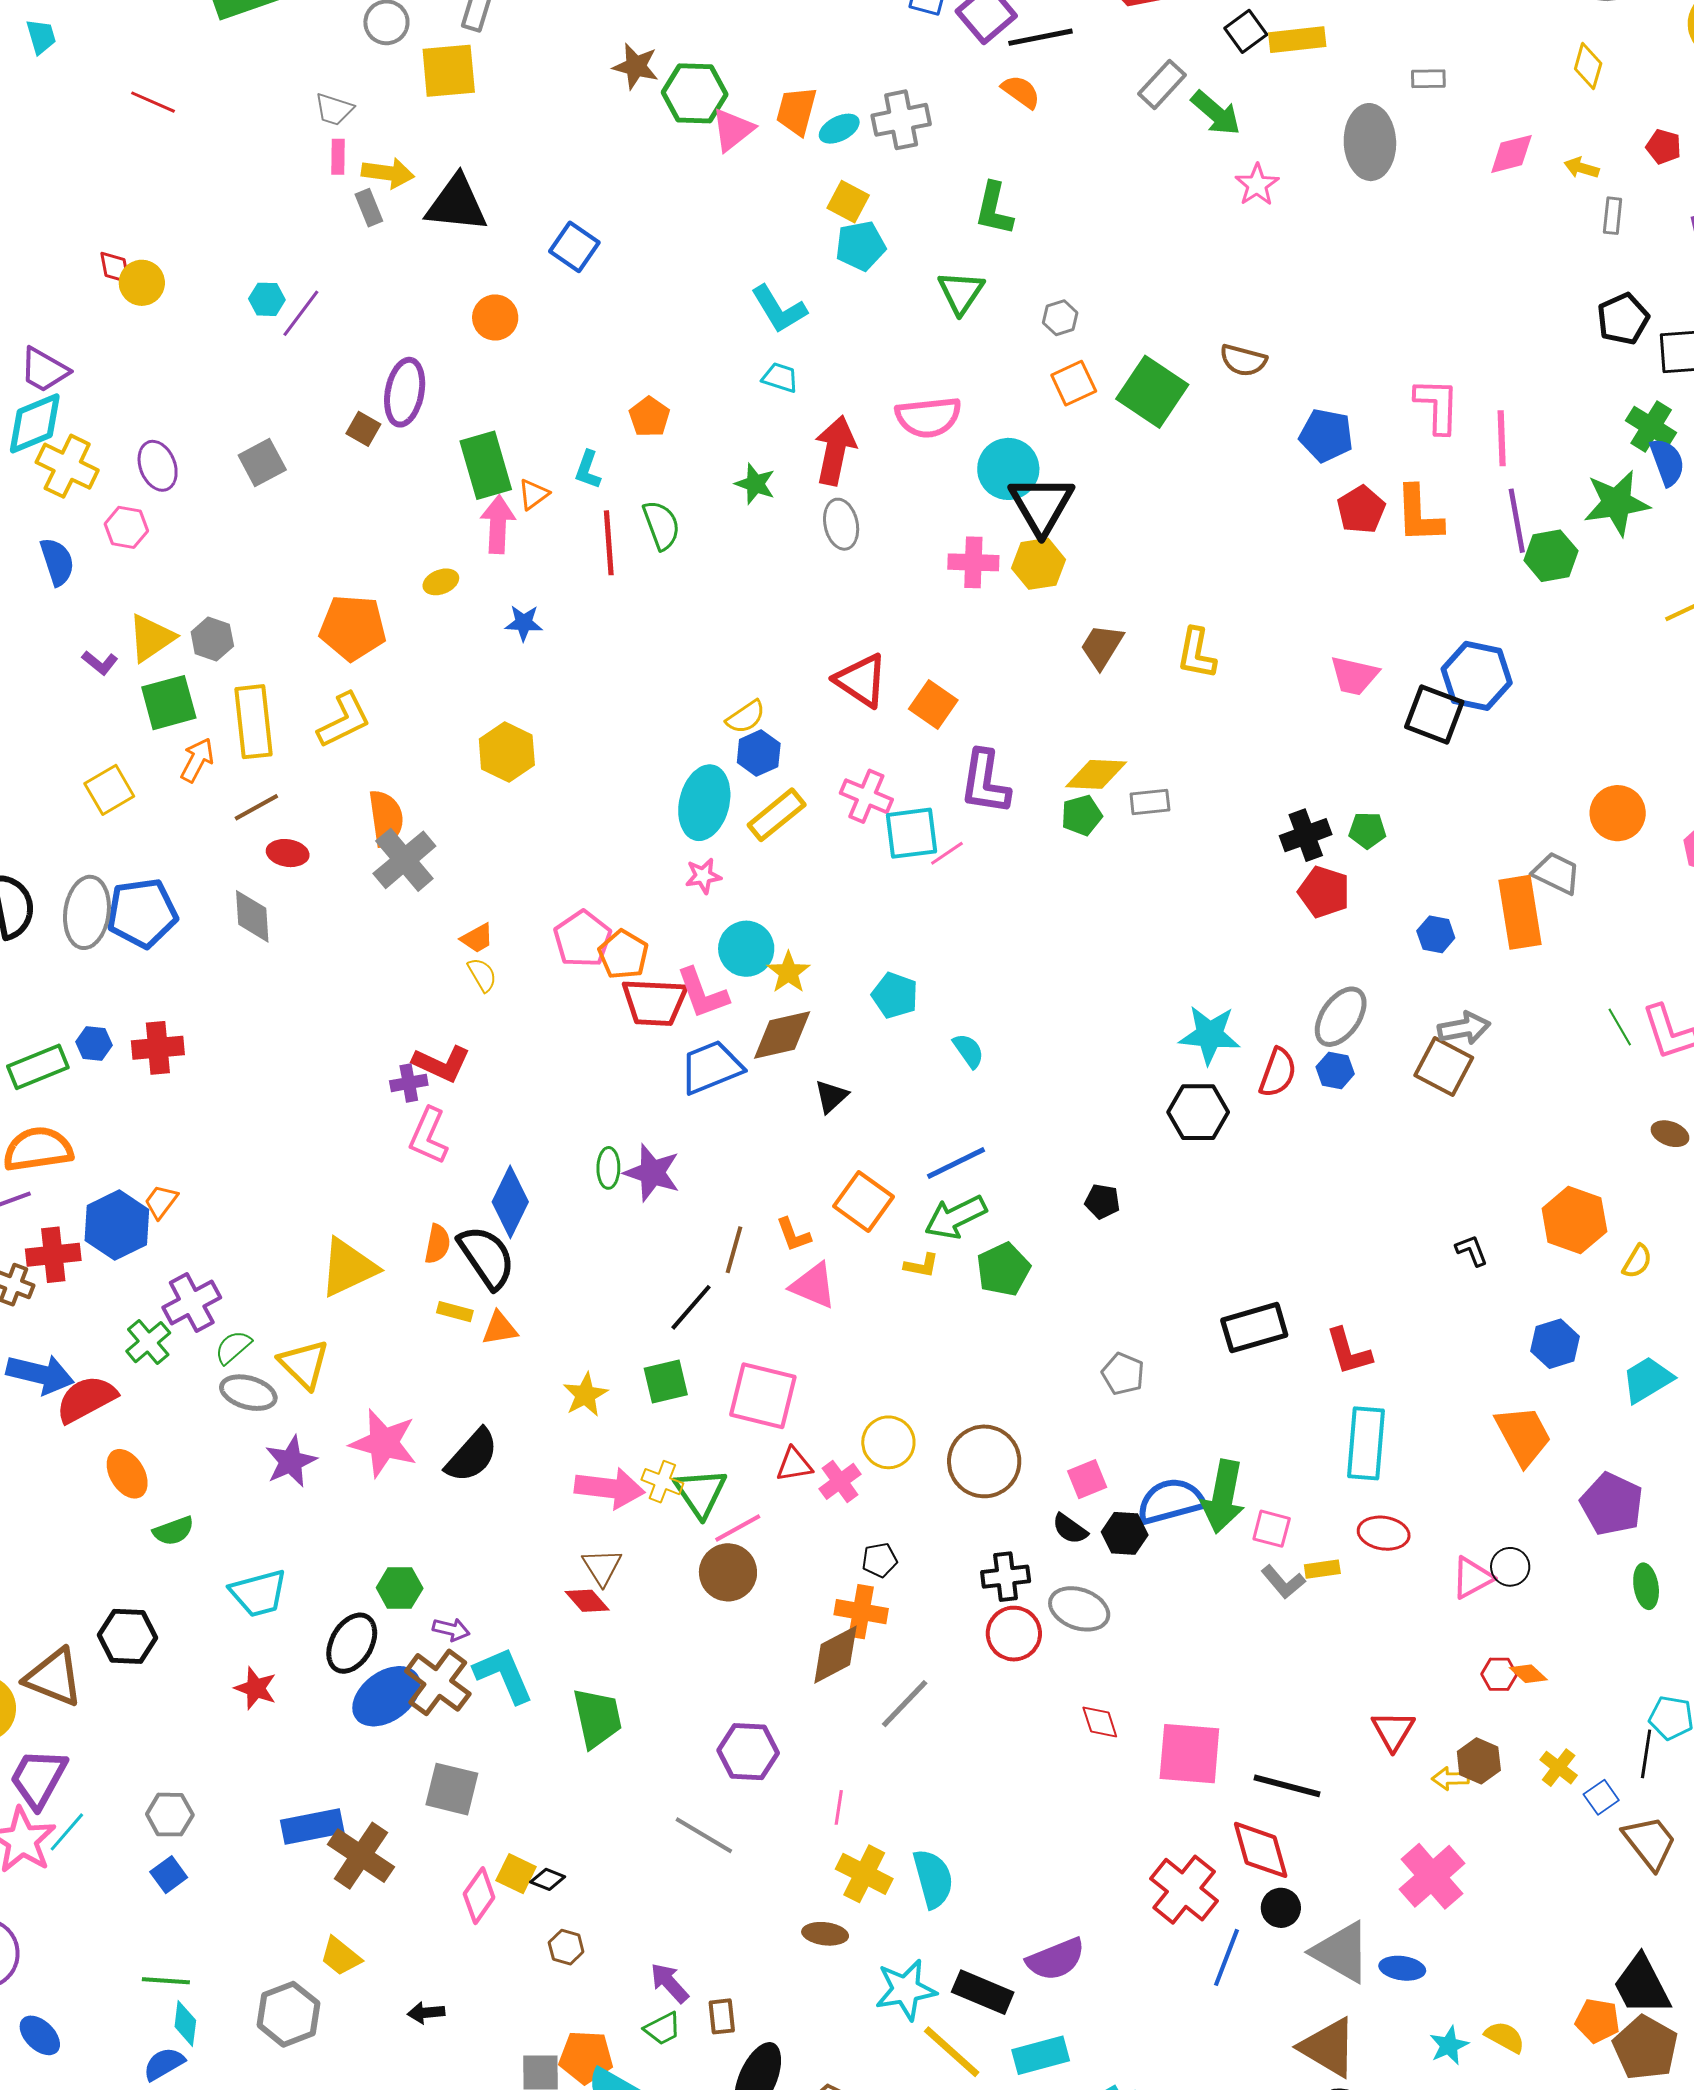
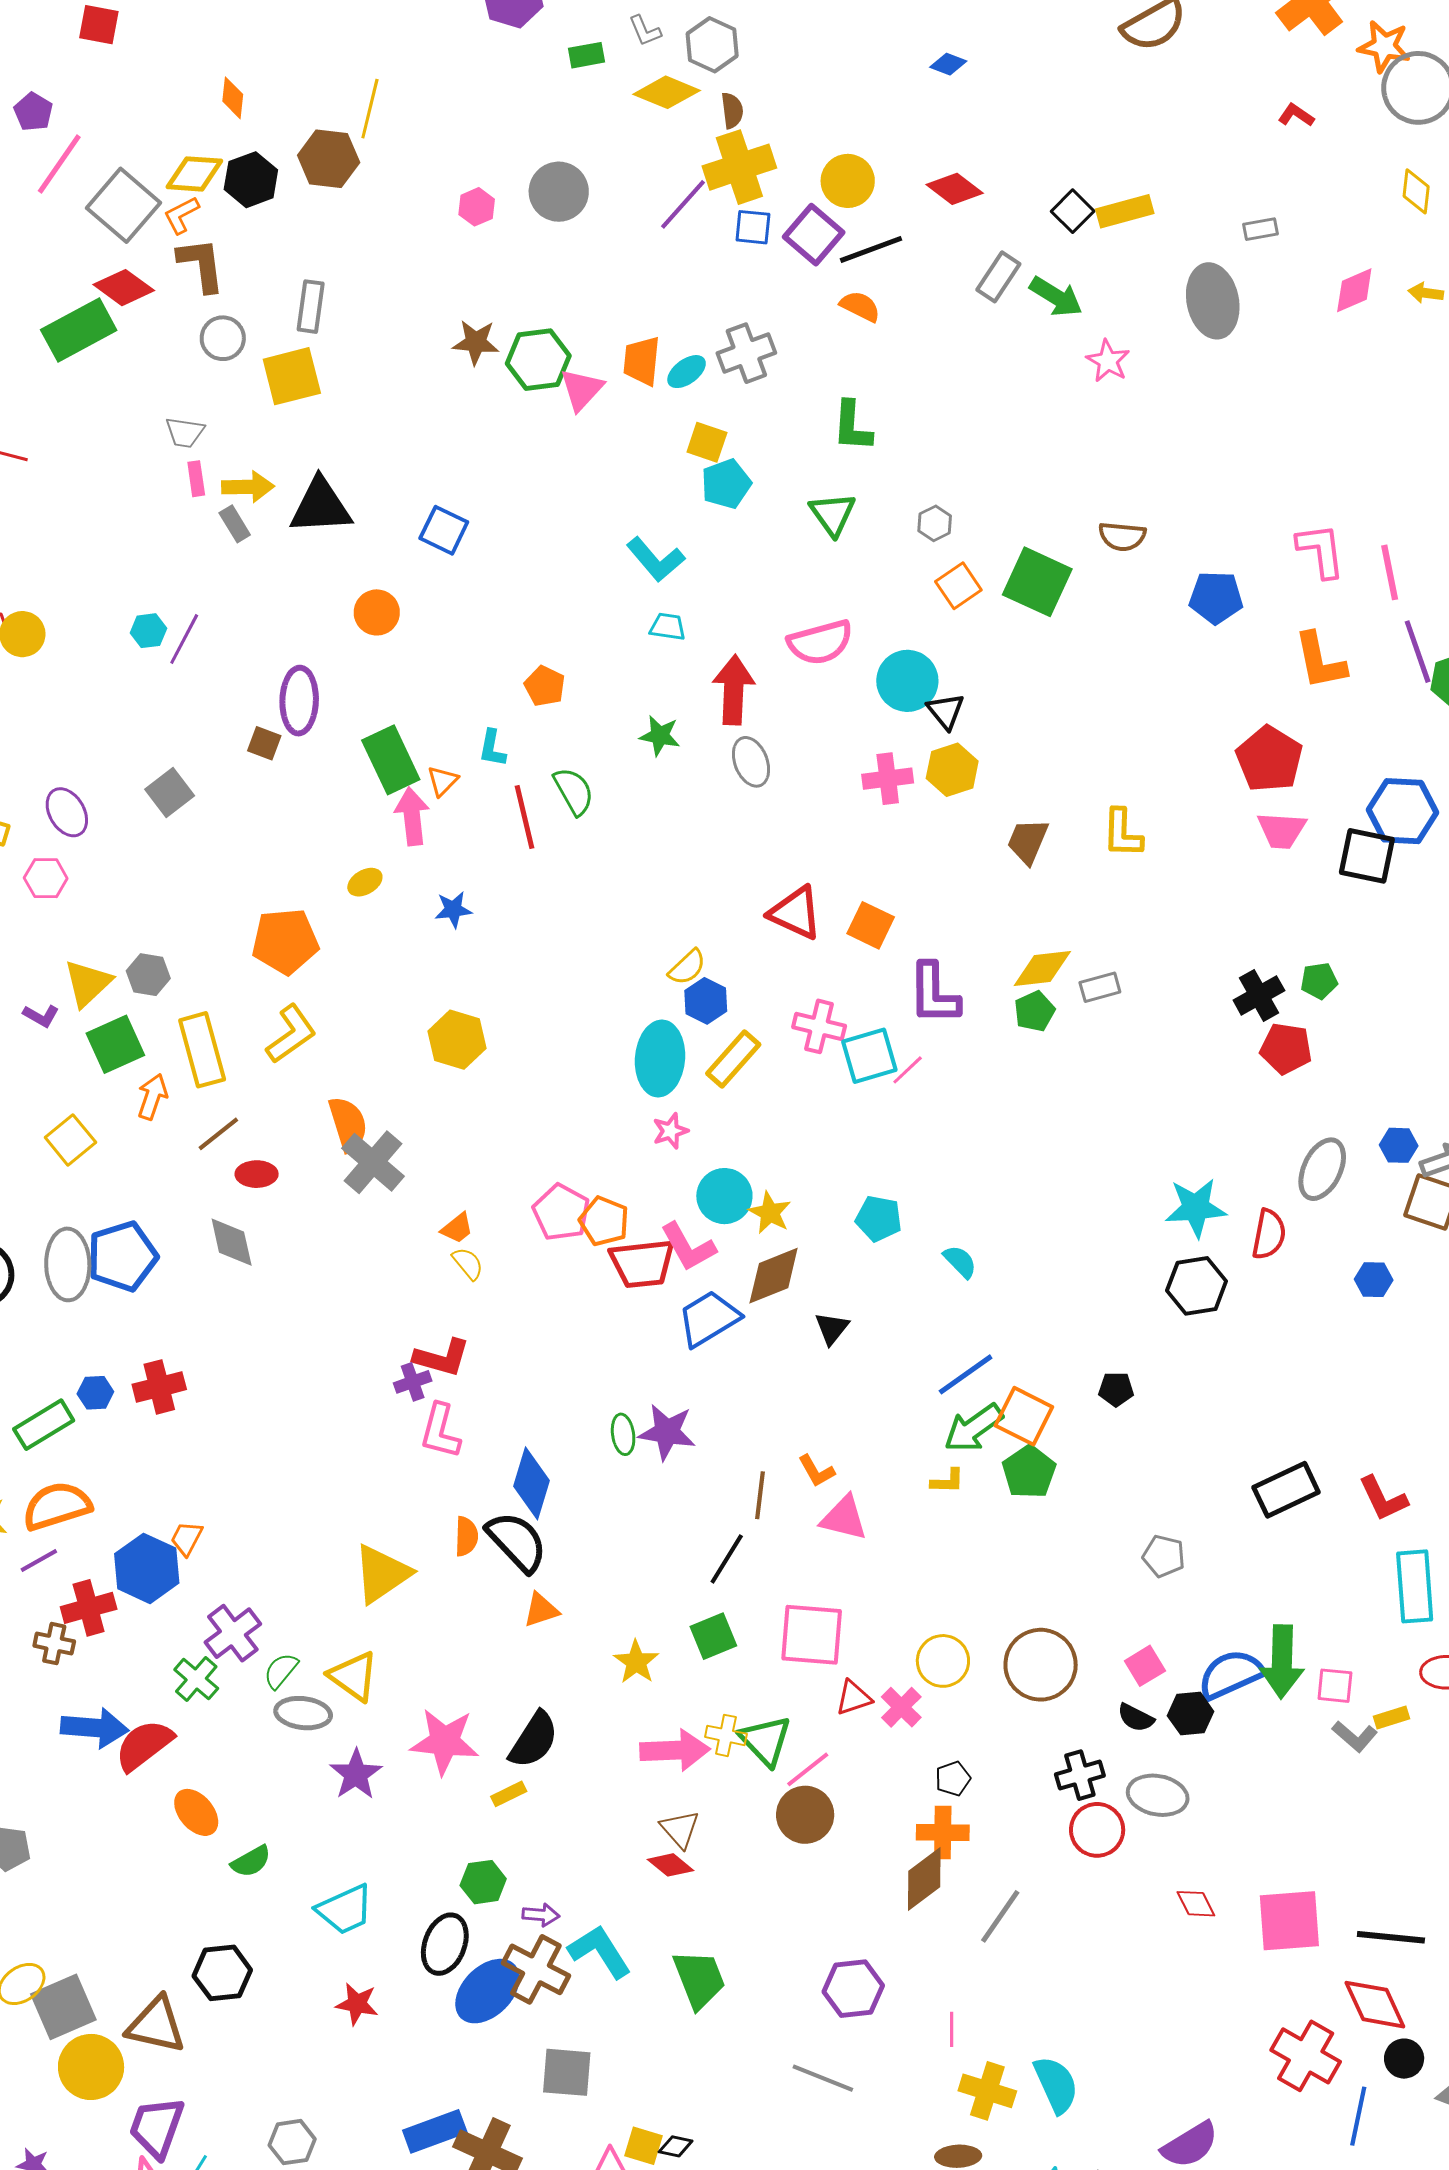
black triangle: (1041, 505) -> (946, 711), size x0.6
red pentagon: (1361, 510) -> (1269, 759), moved, size x1.4
blue hexagon: (1436, 934) -> (1399, 1145), moved
blue hexagon: (1335, 1070) -> (1374, 1280), moved
orange square: (863, 1201) -> (1024, 1416), moved
yellow rectangle: (455, 1312) -> (509, 1794), moved, turned -32

